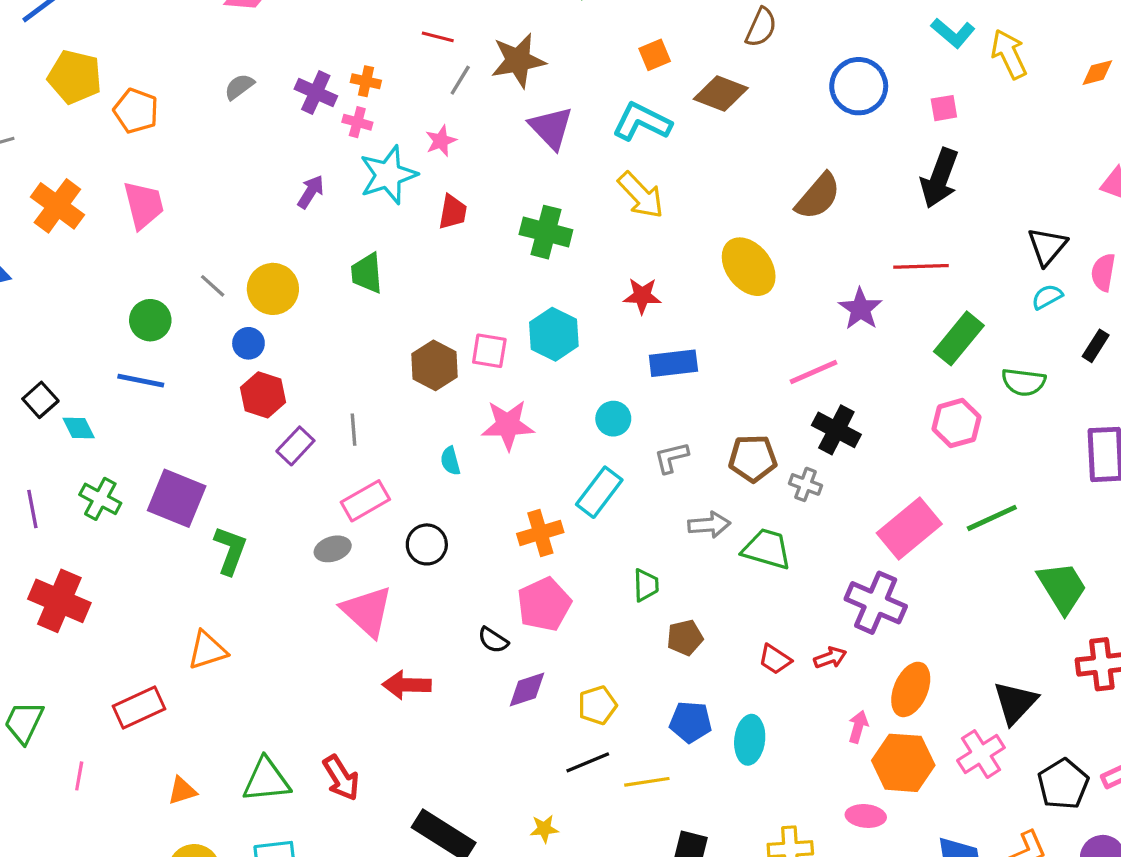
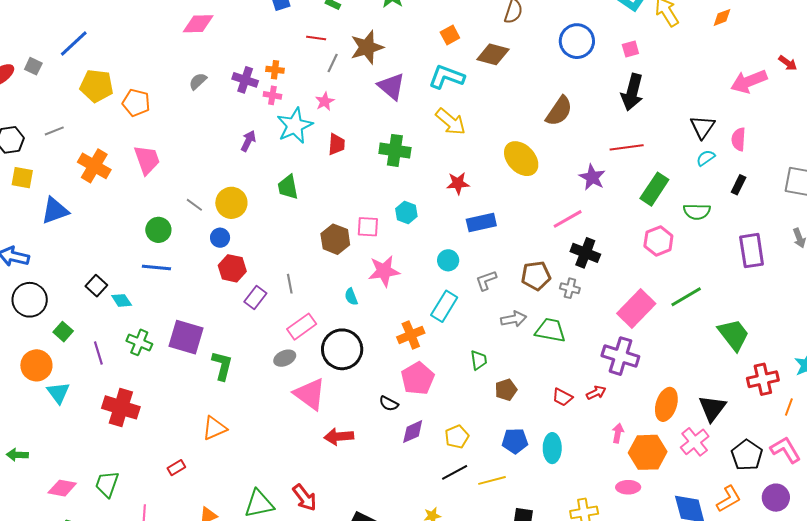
cyan hexagon: (554, 334) -> (406, 212), size x0.7
black circle: (427, 544) -> (342, 349), size x1.6
orange ellipse: (911, 689) -> (666, 404), moved
red rectangle: (139, 707) -> (176, 468), size x0.6

